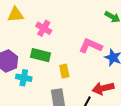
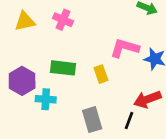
pink cross: (44, 28) -> (63, 20), moved
yellow rectangle: (64, 71) -> (101, 74), moved

